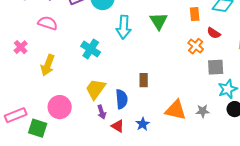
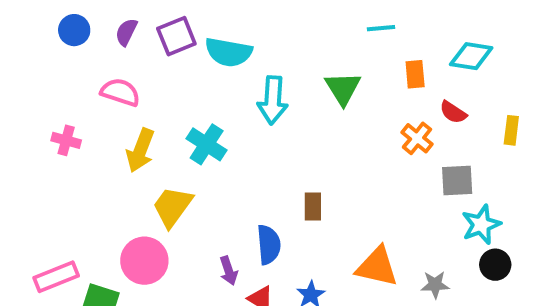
pink cross: (21, 47) -> (66, 140), turned -32
yellow arrow: (48, 65) -> (140, 150), moved
yellow trapezoid: (96, 89) -> (172, 207), moved
gray star: (203, 111) -> (435, 285), moved

